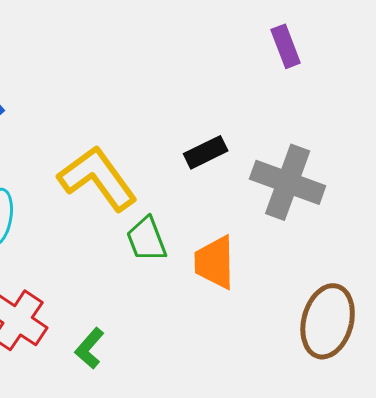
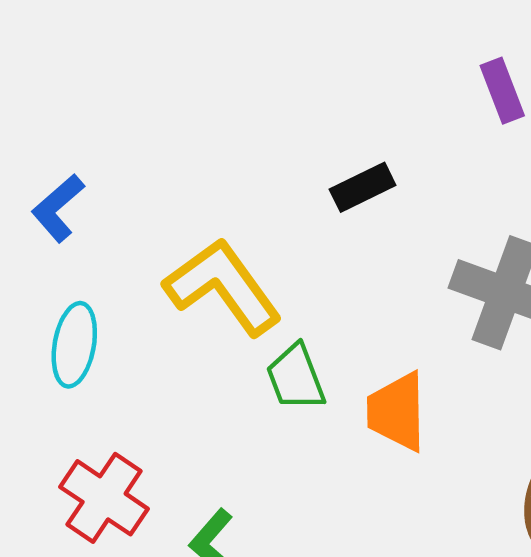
black rectangle: (206, 152) -> (363, 187), moved

